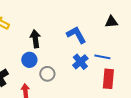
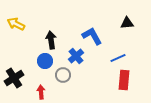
blue line: (102, 57) -> (118, 58), turned -35
blue cross: (80, 62) -> (76, 56), moved

